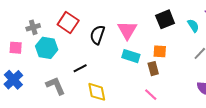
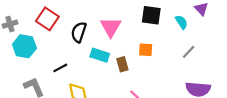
black square: (165, 19) -> (151, 15), turned 30
cyan rectangle: (131, 56) -> (100, 55), moved
brown rectangle: (153, 69) -> (122, 64), moved

